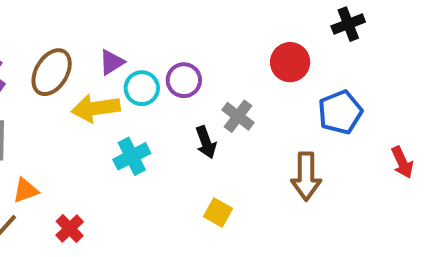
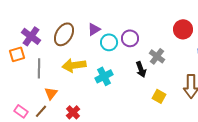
yellow arrow: (96, 108) -> (74, 65), moved
orange triangle: (26, 190) -> (51, 93), turned -32
yellow square: (218, 212) -> (159, 96), moved

